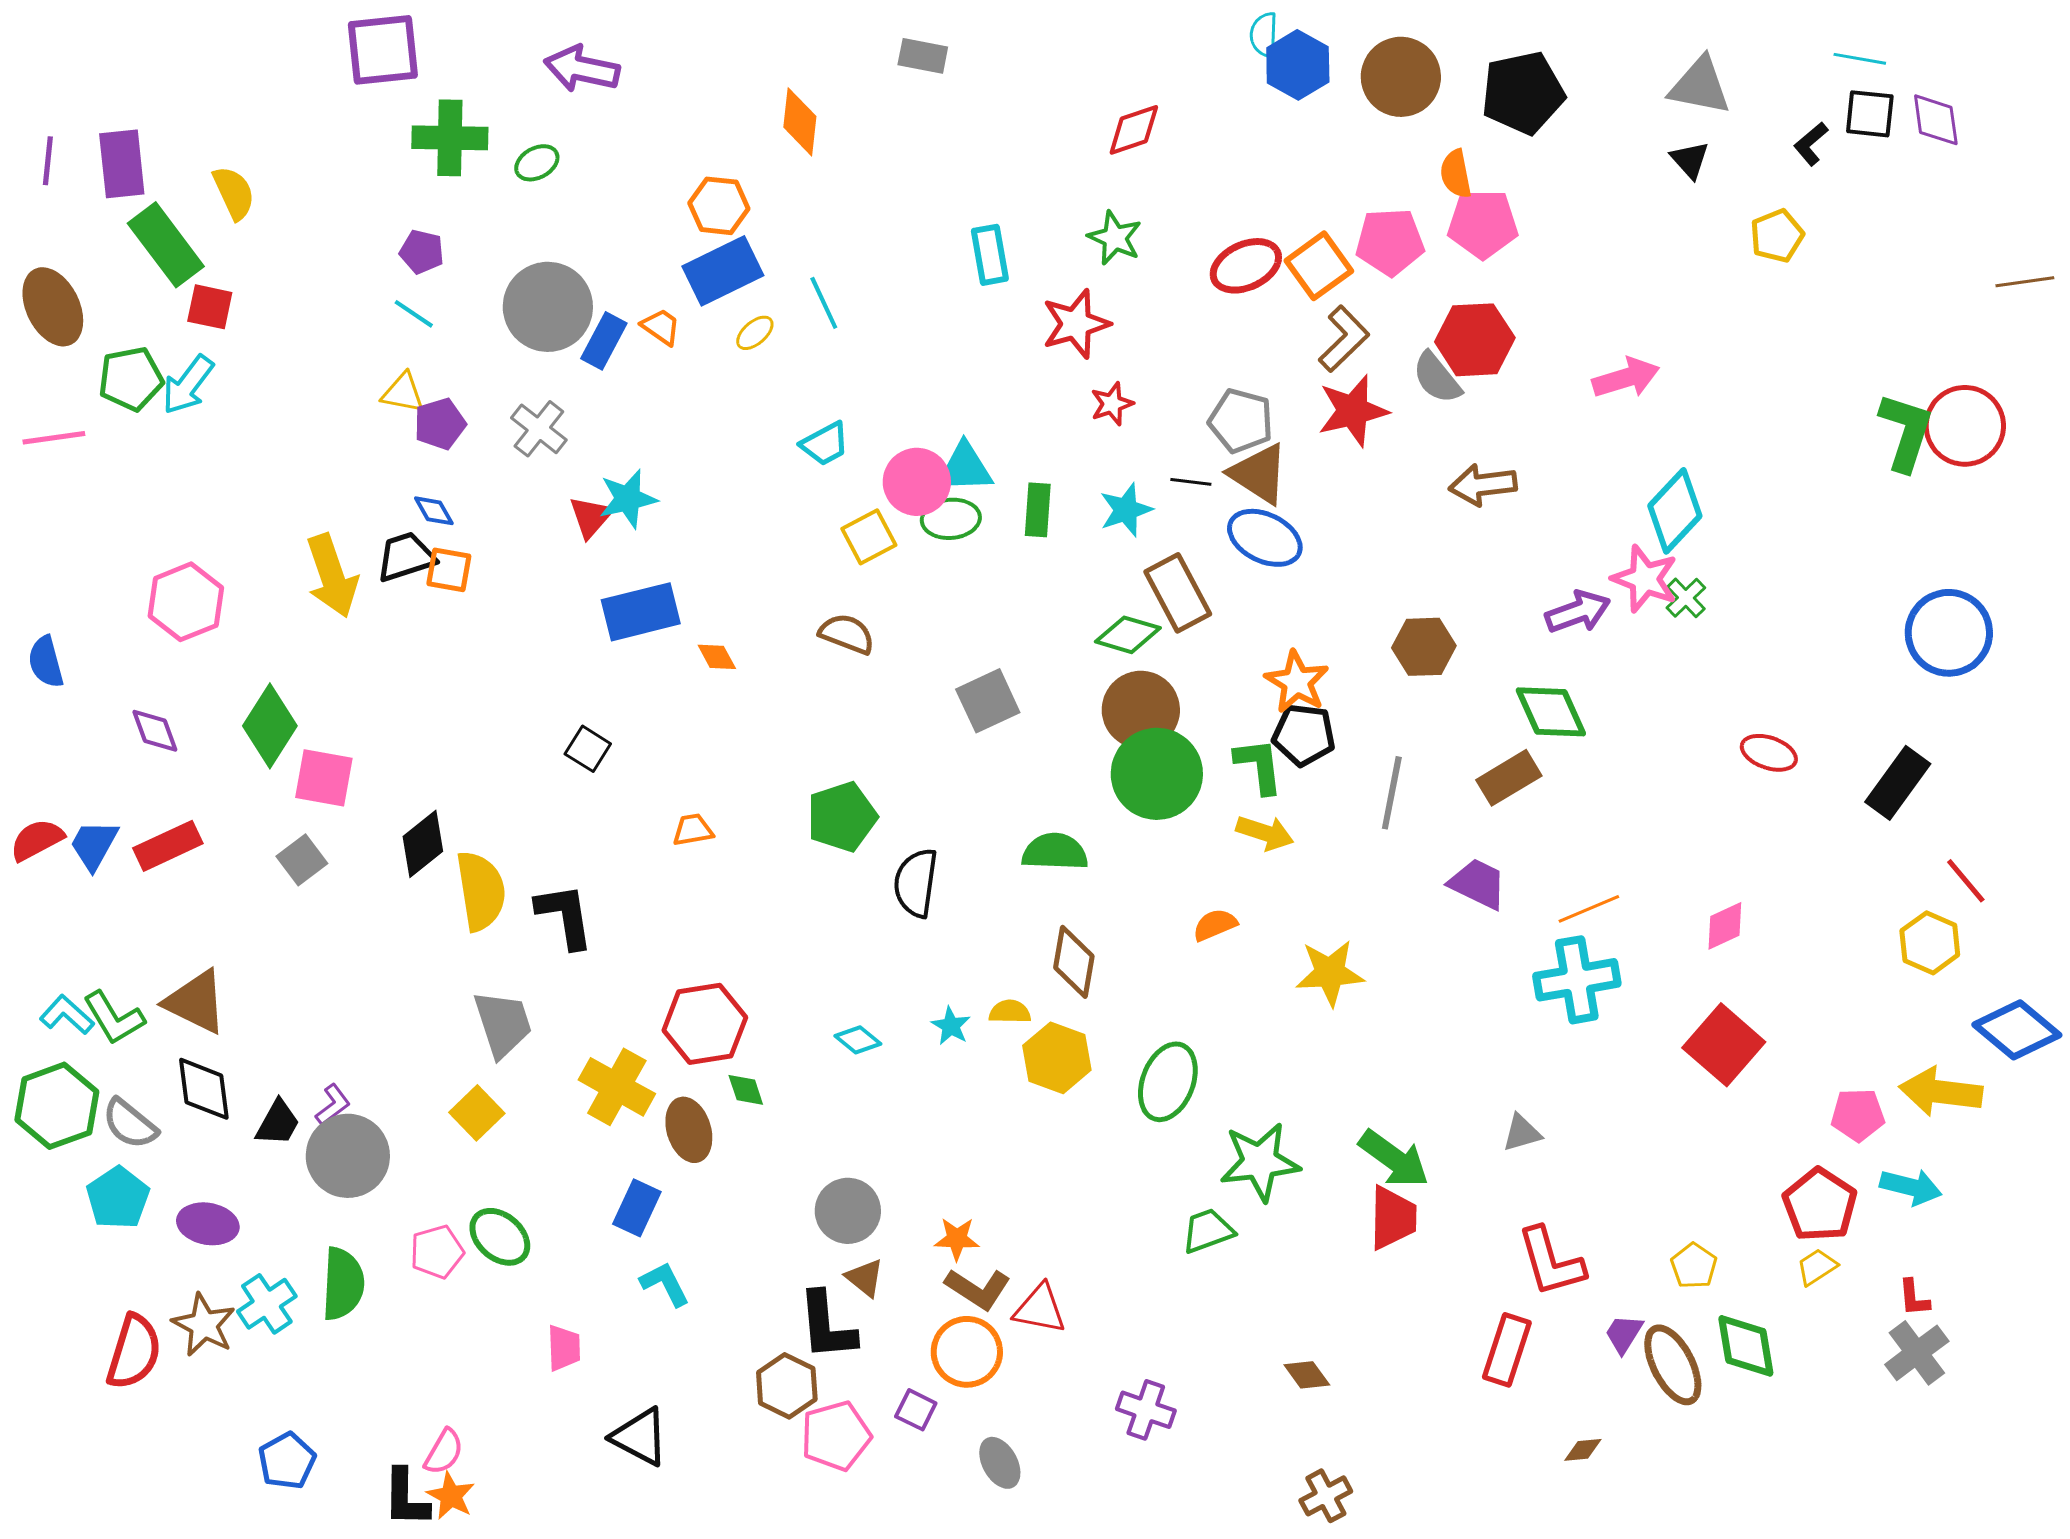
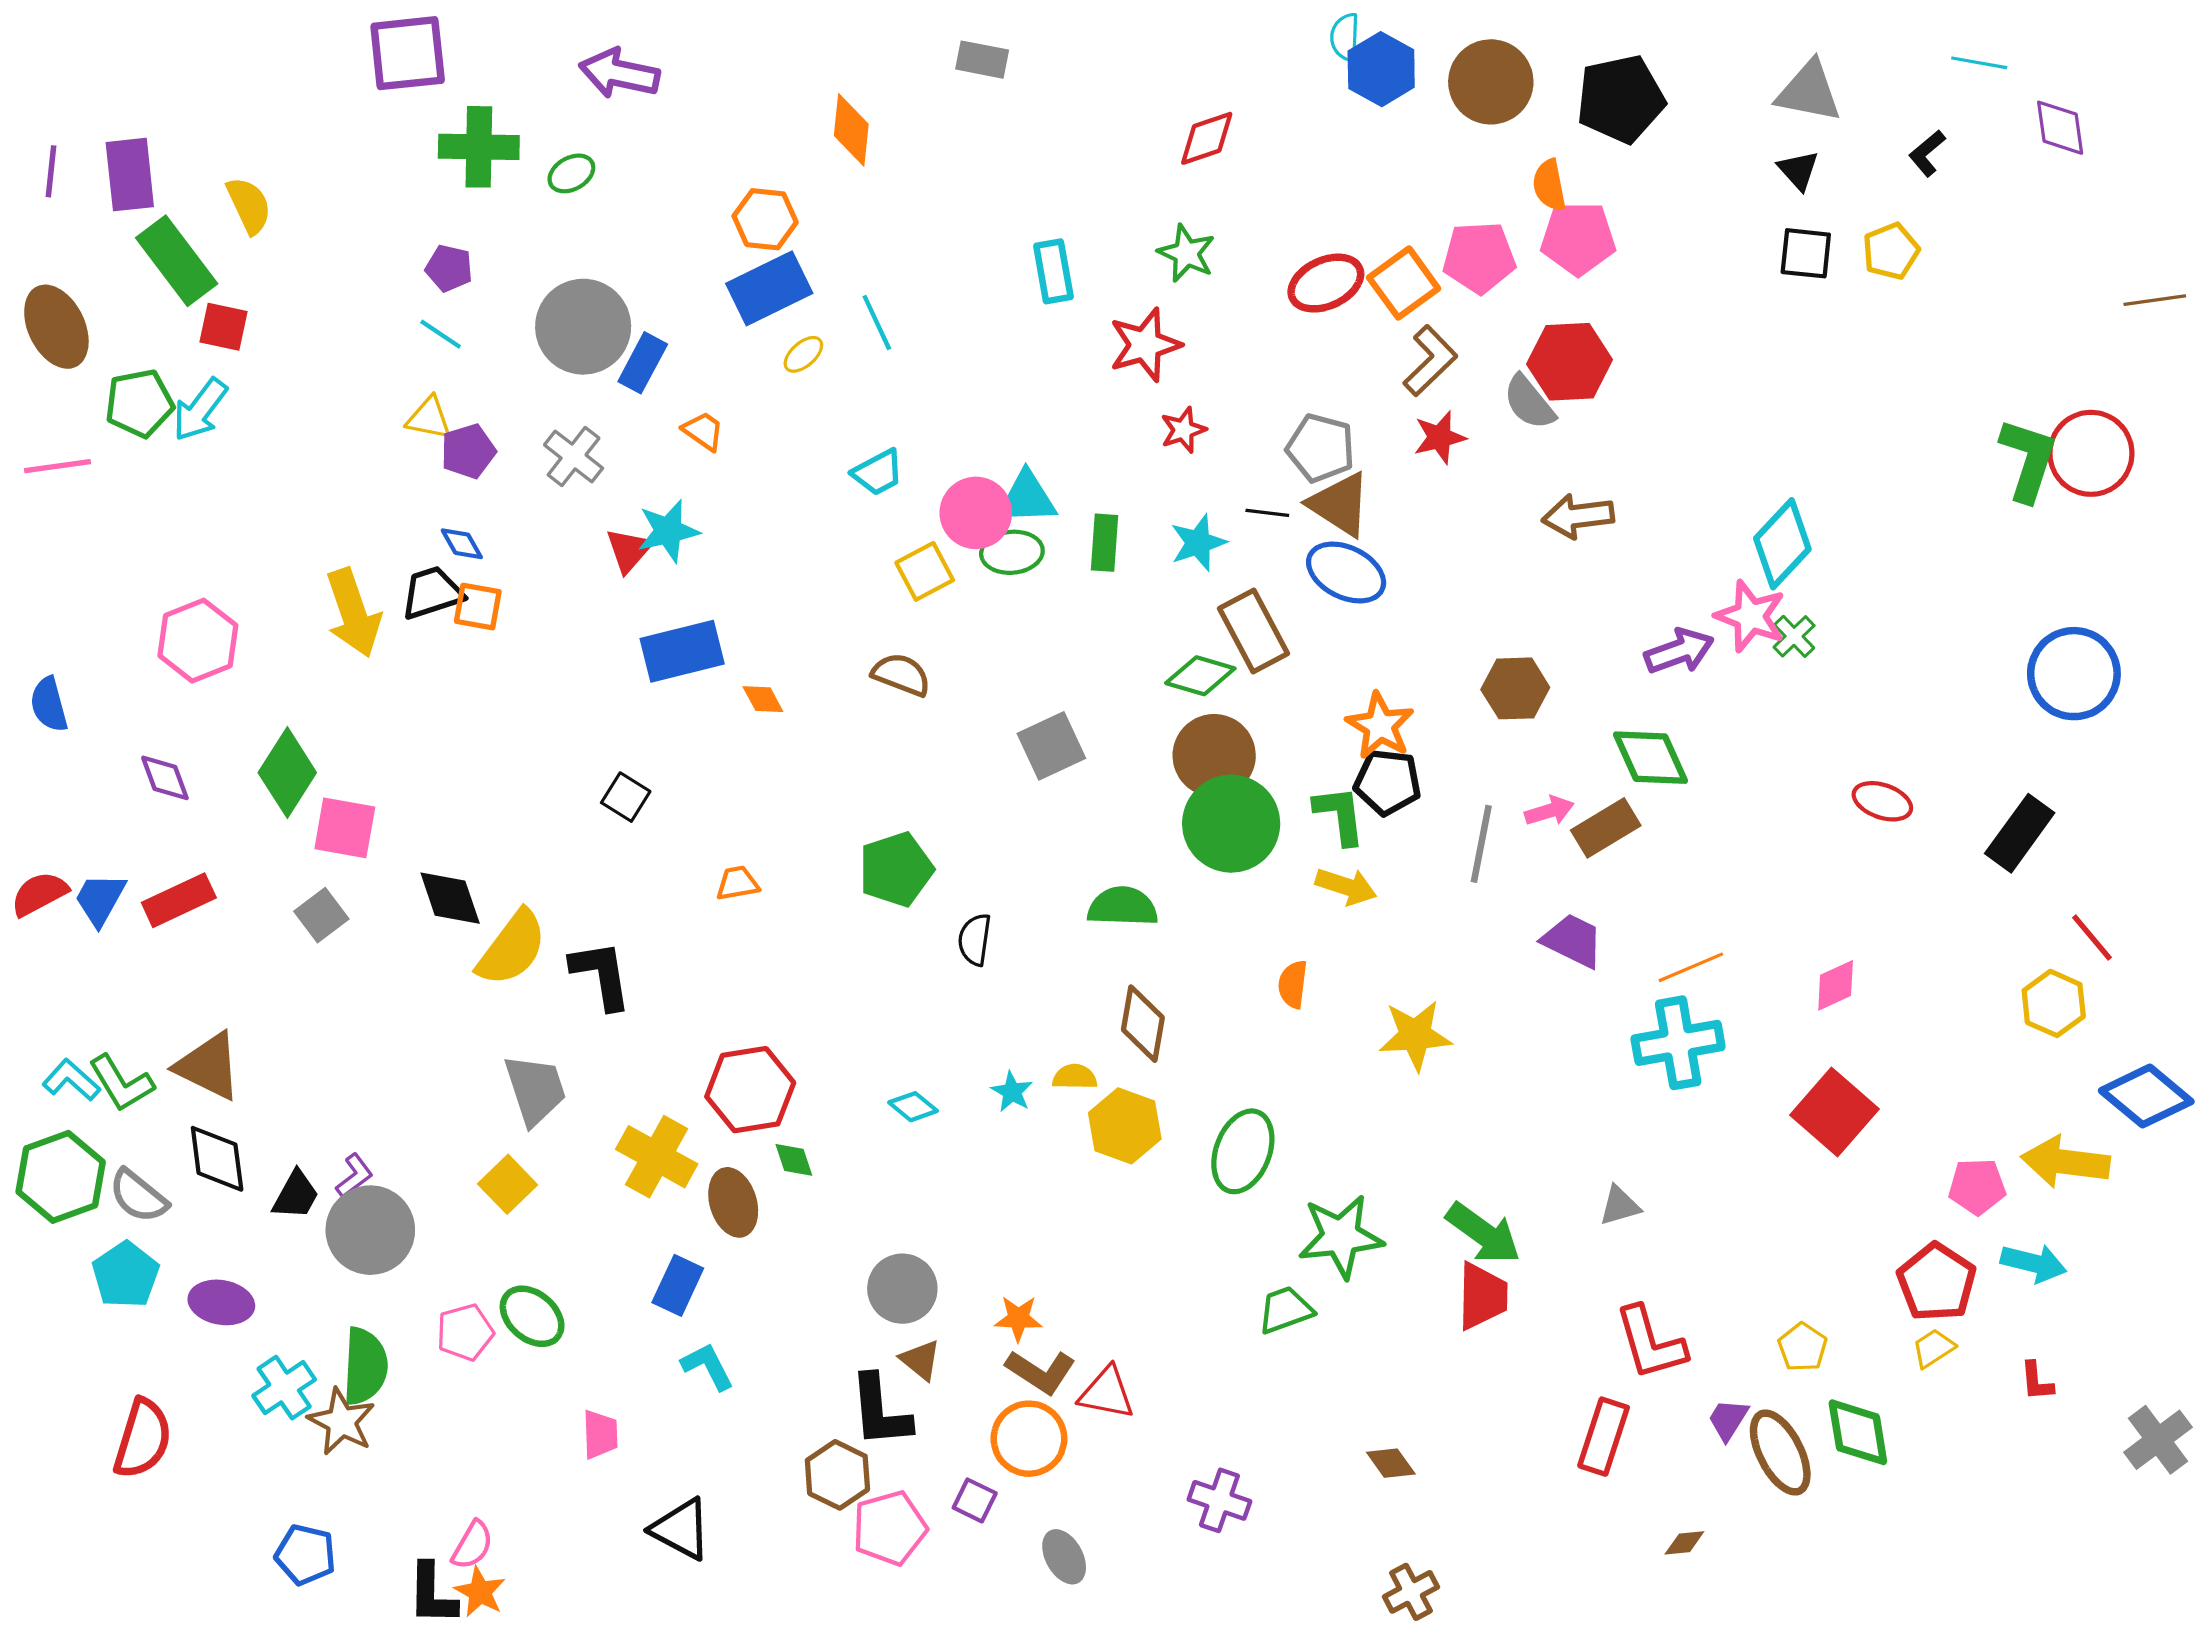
black square: (1870, 114) -> (1806, 253), moved
orange trapezoid: (661, 327) -> (703, 431), moved
pink arrow: (1626, 378) -> (1549, 811), moved, size x0.7
red star: (1353, 411) -> (1440, 437), size x0.7
black diamond: (423, 844) -> (450, 898), turned -70
black semicircle: (916, 883) -> (975, 940), size x0.7
yellow semicircle: (481, 891) -> (512, 948), turned 46
orange semicircle: (1215, 925) -> (1293, 984), turned -60
brown star: (204, 1325) -> (342, 1422), moved
gray cross: (1917, 1353) -> (2158, 1440), moved
blue pentagon: (287, 1461) -> (305, 1555), turned -30

